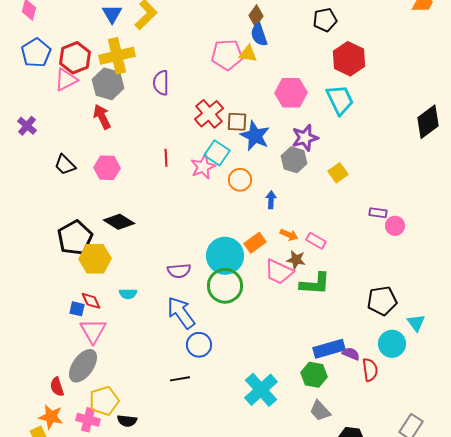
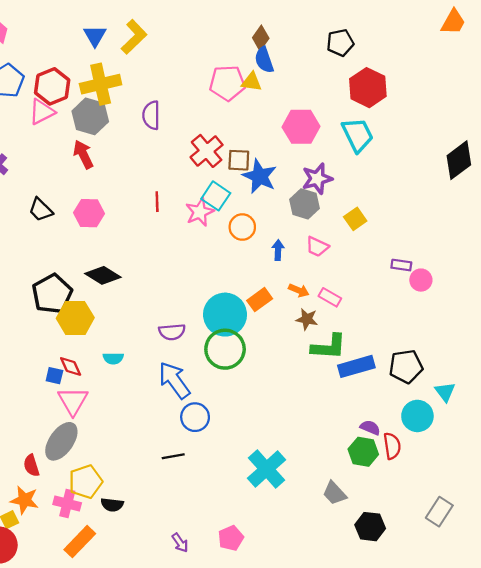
pink trapezoid: (279, 272) -> (317, 247), moved, size x0.7
blue rectangle: (329, 349) -> (356, 366), moved
green hexagon: (314, 375) -> (363, 452), moved

